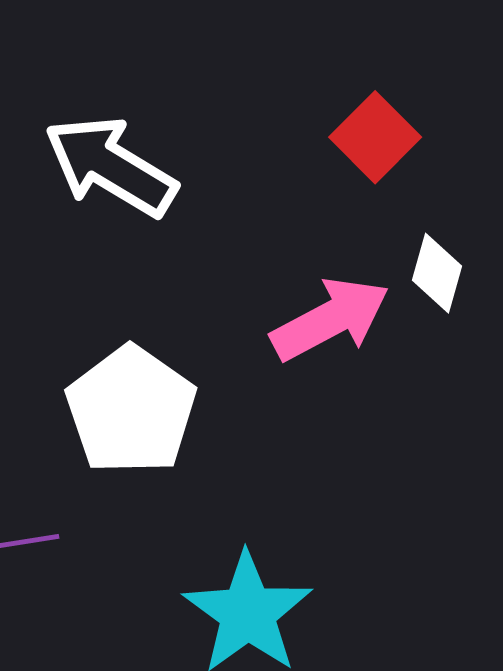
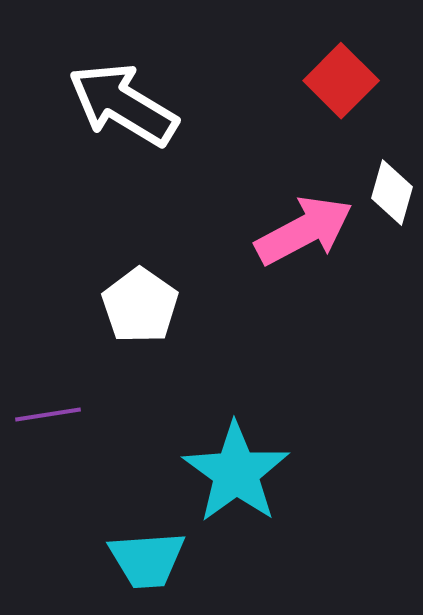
white pentagon: (131, 410) -> (140, 306), size x0.7

